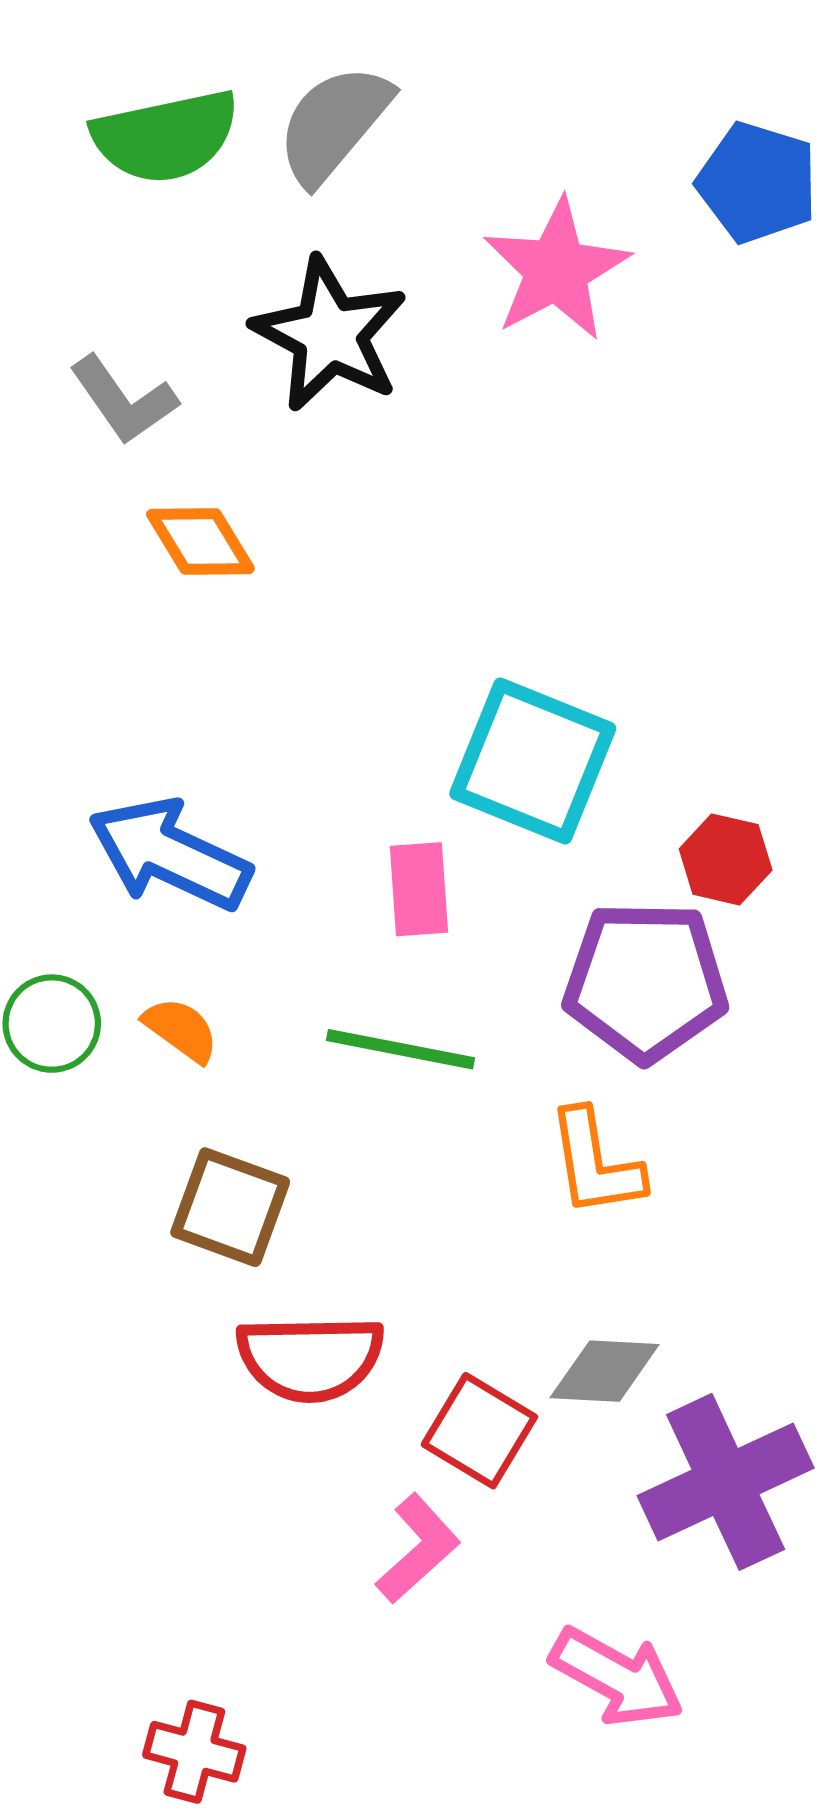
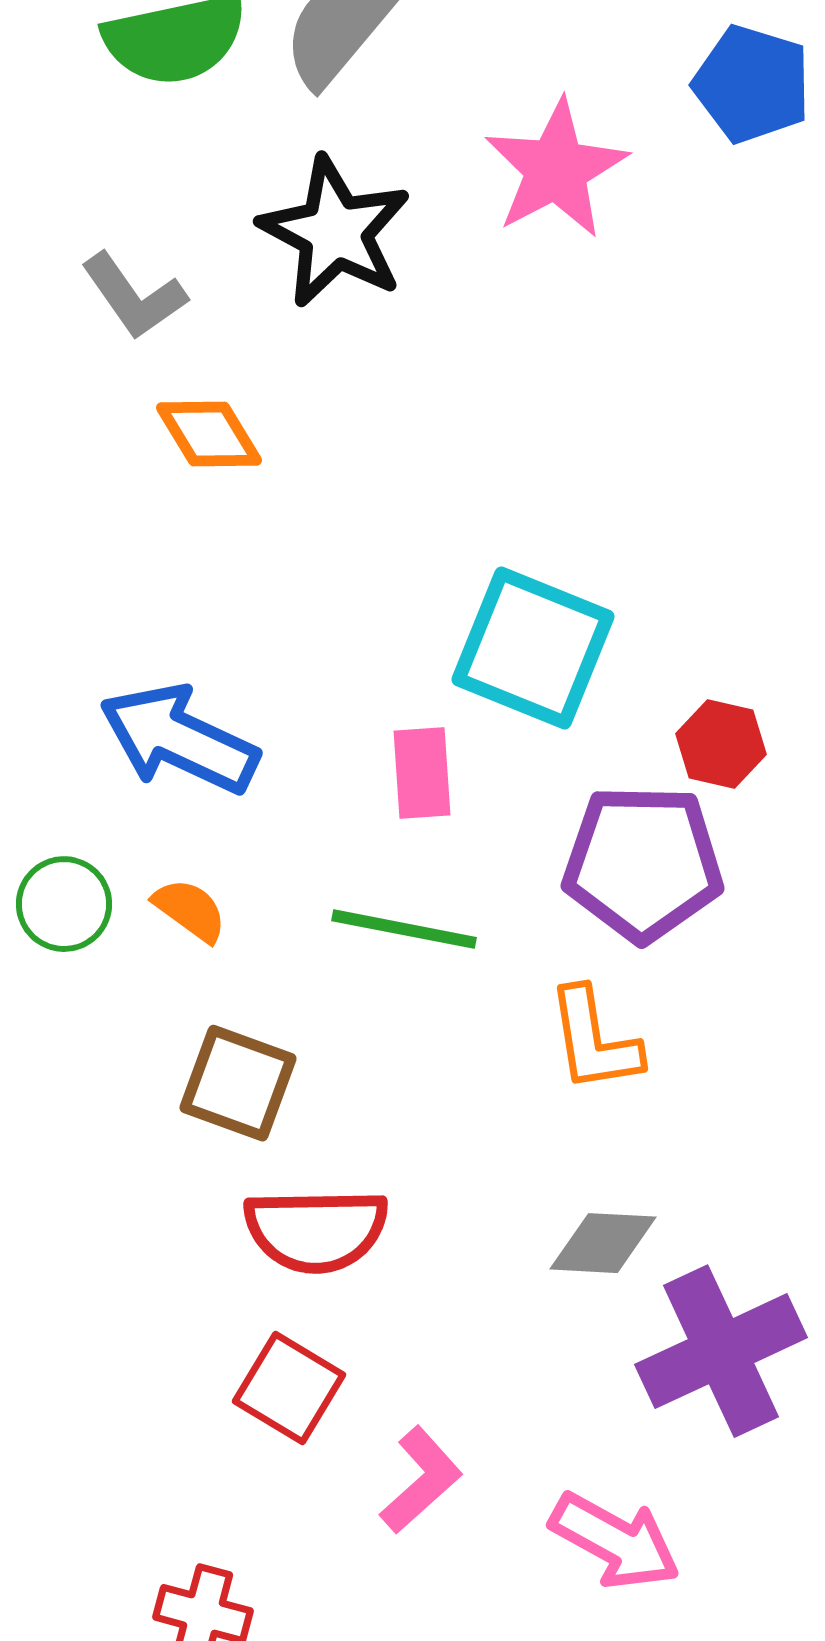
red square: (479, 1431) -> (289, 1388), moved
pink L-shape: (418, 1549) -> (421, 1480), moved

